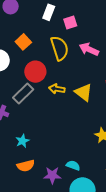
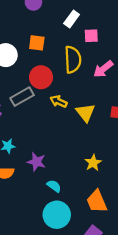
orange square: (23, 42) -> (37, 43), turned 35
pink arrow: (89, 49) -> (103, 69), turned -78
purple star: (52, 175) -> (36, 162), moved

